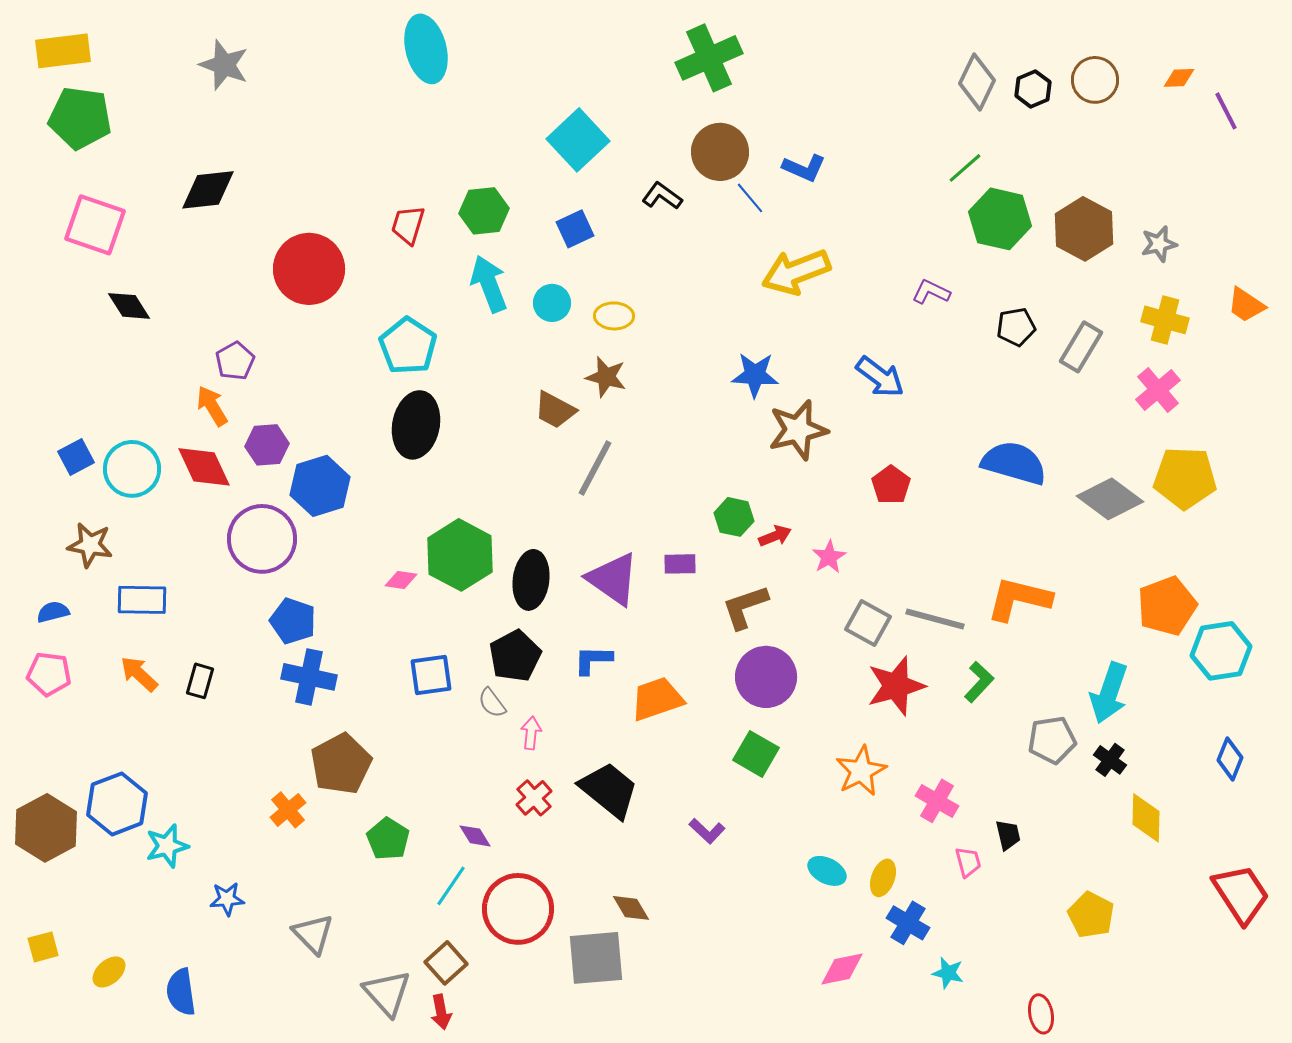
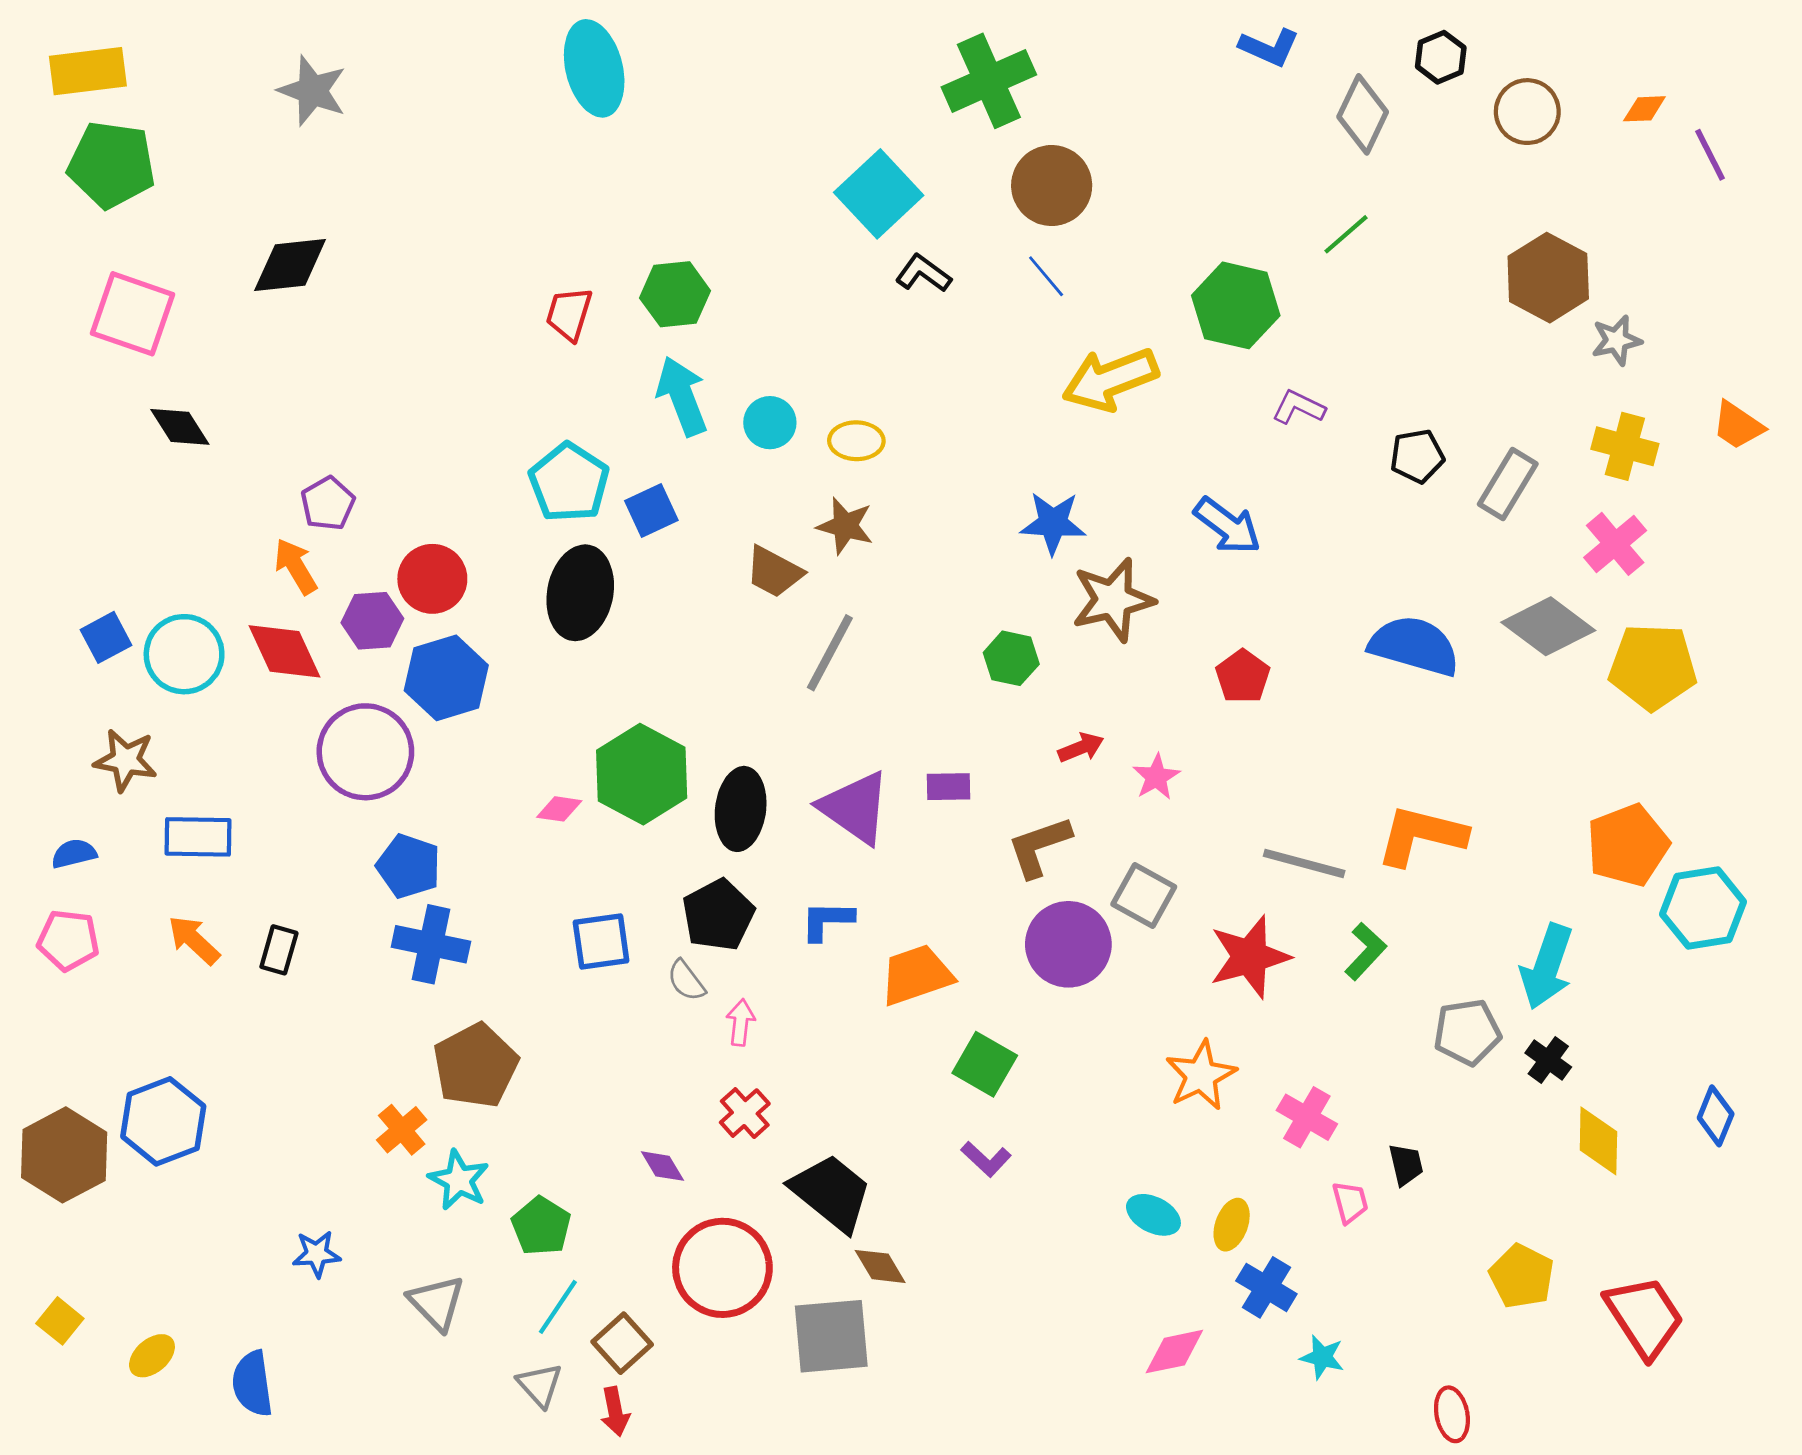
black hexagon: (1033, 89) -> (1441, 57), moved
cyan square: (578, 140) -> (879, 194), moved
brown circle: (720, 152) -> (1052, 186), moved
blue L-shape: (804, 168) -> (1269, 47), moved
green hexagon: (1000, 219) -> (1236, 305), moved
blue square: (575, 229) -> (651, 510), moved
brown hexagon: (1084, 229) -> (1548, 278), moved
red circle: (309, 269) -> (432, 579), moved, size x0.7
gray diamond: (1110, 499) -> (1548, 626), moved
green hexagon: (734, 517) -> (1011, 658), moved
gray square: (868, 623) -> (1144, 895), moved
green square: (756, 754) -> (985, 1064), moved
blue diamond: (1230, 759) -> (1716, 1116), moved
black trapezoid: (609, 790) -> (831, 1193), moved
green pentagon: (388, 839) -> (541, 1226), moved
cyan star: (167, 846) -> (459, 1180), moved, turned -30
cyan line: (451, 886) -> (558, 1307), moved
red trapezoid: (1241, 894) -> (1644, 1317), moved
yellow square: (43, 947) -> (60, 1321), turned -36
gray triangle: (387, 993) -> (540, 1385), size x0.7

